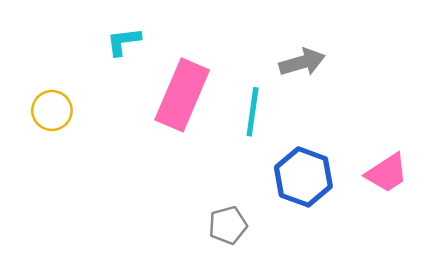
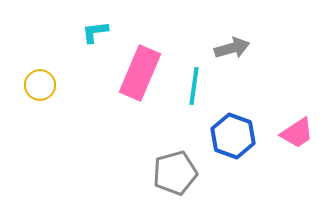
gray pentagon: (228, 225) -> (175, 173), size x1.5

